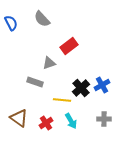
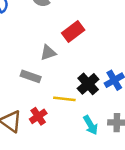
cyan arrow: (71, 121) -> (91, 125), moved
red cross: (46, 123) -> (38, 116), moved

